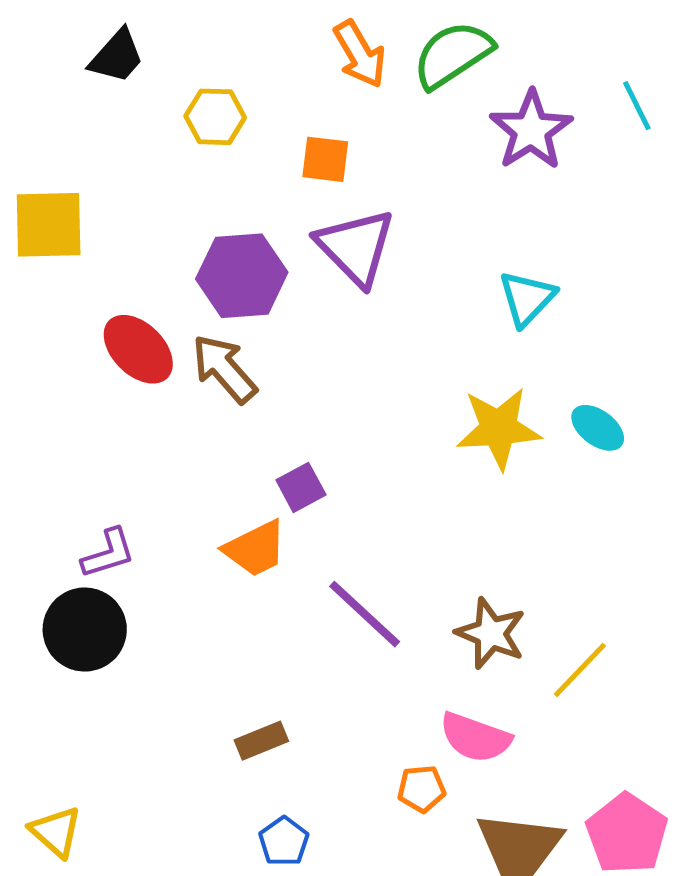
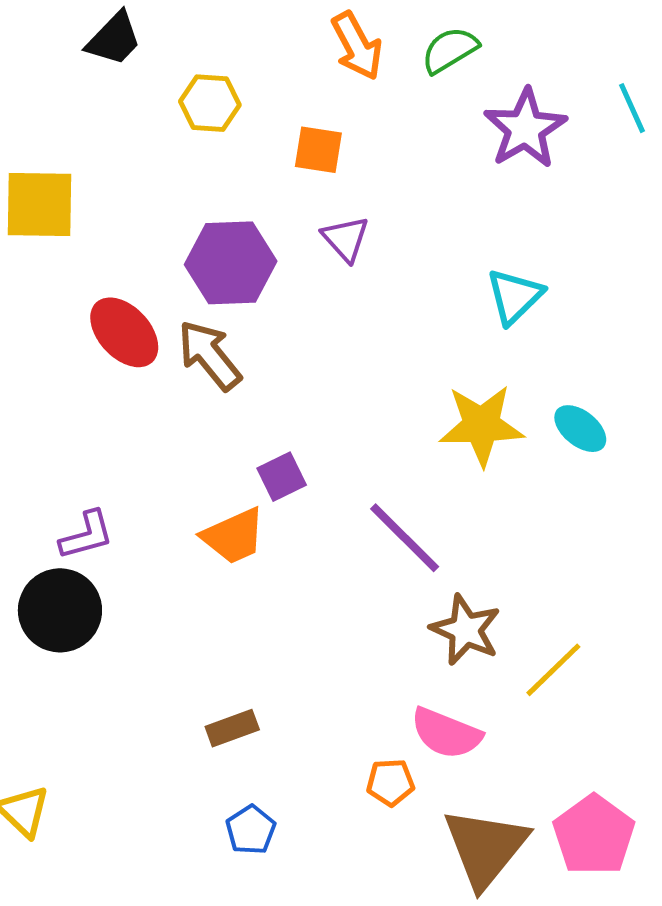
green semicircle: (453, 55) -> (450, 50), size x0.7
purple triangle: (356, 247) -> (345, 239), size x0.6
purple line: (365, 614) -> (405, 538), moved

